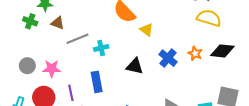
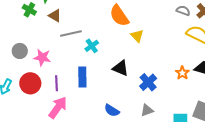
cyan cross: (101, 48) -> (92, 46), turned -32
orange star: (195, 53) -> (182, 73), moved
blue cross: (168, 58) -> (148, 82), moved

